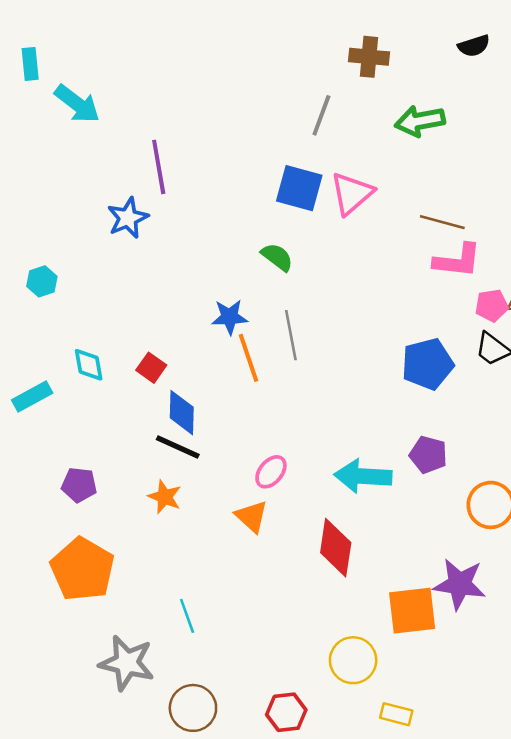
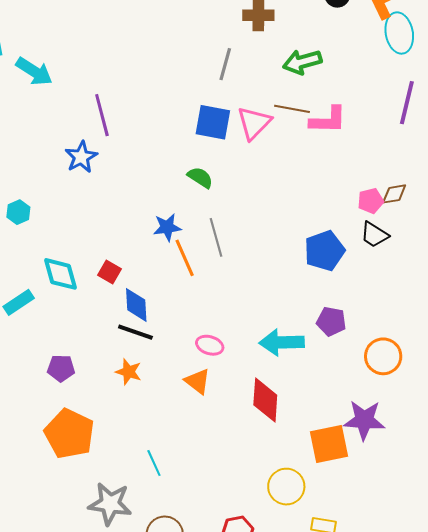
brown line: (442, 222) -> (292, 109), moved
pink L-shape: (457, 261) -> (328, 120), moved
cyan diamond: (89, 365) -> (61, 274), size x1.4
pink ellipse: (271, 472) -> (210, 345), turned 72

